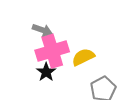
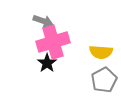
yellow semicircle: (83, 57) -> (101, 52), moved, turned -150

